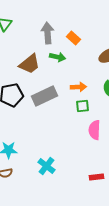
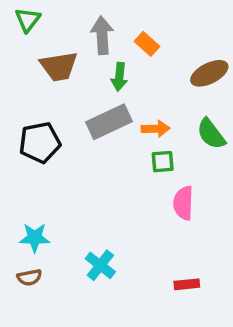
green arrow: (58, 57) -> (119, 77), turned 84
brown trapezoid: (30, 64) -> (59, 66), moved, turned 30
gray rectangle: (44, 96) -> (109, 122), moved

